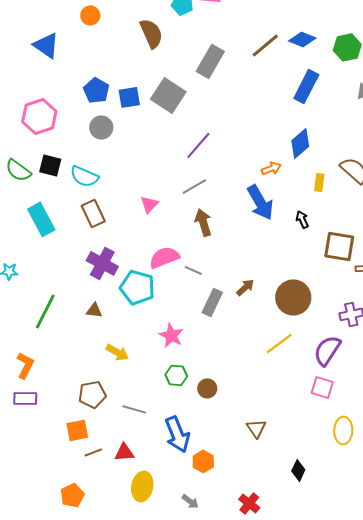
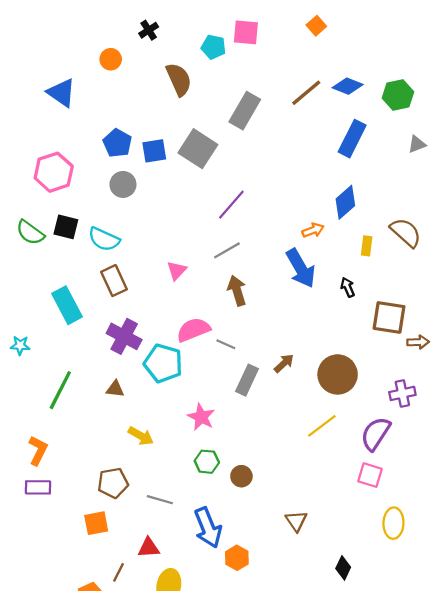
cyan rectangle: (41, 219) -> (67, 305), moved
brown line: (93, 452) -> (118, 572), moved, turned -42

